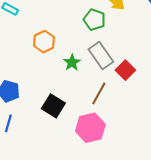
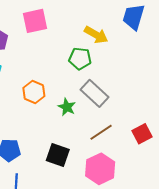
red square: (125, 70) -> (142, 134), moved, turned 30
brown line: (99, 93) -> (101, 132), turned 40

